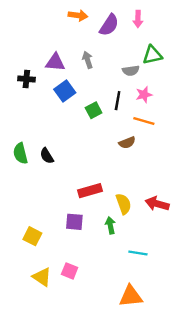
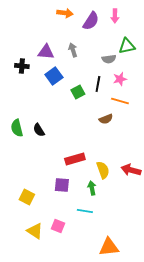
cyan line: (138, 253) -> (85, 211), moved

